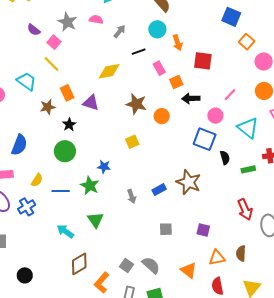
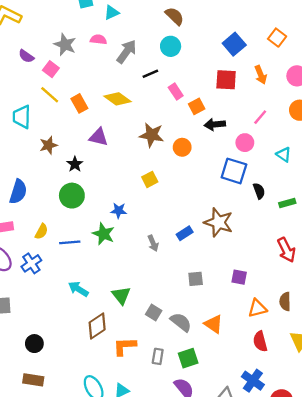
blue square: (231, 17) -> (234, 44), moved, turned 30
gray arrow: (120, 31) -> (127, 52), size x1.5
orange square: (247, 42) -> (277, 38), moved
orange arrow: (177, 43) -> (261, 75), moved
yellow diamond: (109, 71) -> (117, 99), turned 50
cyan trapezoid: (26, 81) -> (22, 117), turned -120
orange rectangle: (67, 93) -> (79, 103), moved
cyan triangle: (248, 128) -> (284, 155), size x0.6
green triangle: (95, 220) -> (121, 295), moved
gray square: (127, 265) -> (154, 313), moved
orange triangle: (189, 270) -> (214, 324), moved
orange L-shape: (102, 283) -> (125, 346), turned 50

